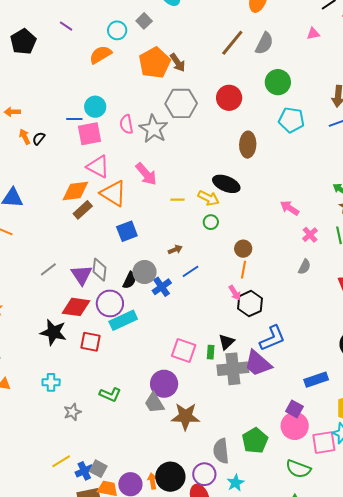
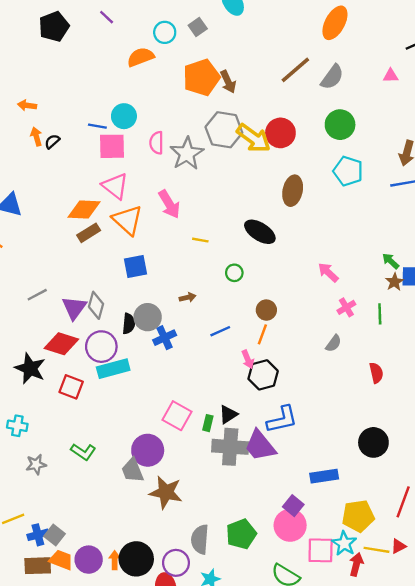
yellow arrow: (208, 198) -> (254, 138), moved, size x1.4
blue line: (191, 271) -> (220, 331), moved
black semicircle: (130, 280) -> (129, 324), turned -30

